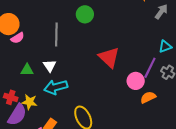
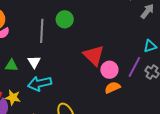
green circle: (85, 14) -> (65, 19), moved
pink circle: (136, 81) -> (109, 70), moved
orange semicircle: (148, 97) -> (112, 87), moved

